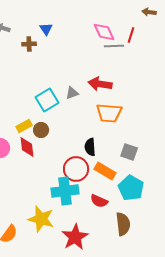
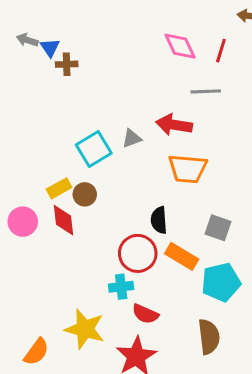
blue triangle: (46, 29) -> (50, 48), moved
gray line: (114, 46) -> (206, 91), moved
cyan pentagon: (131, 188) -> (221, 282), turned 30
cyan cross: (65, 191) -> (121, 287), size x0.6
red semicircle: (99, 201) -> (145, 314), moved

